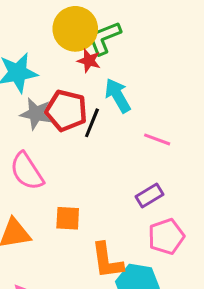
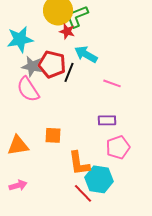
cyan arrow: (118, 95) -> (86, 54), turned -30
pink semicircle: (27, 171) -> (28, 89), moved
purple rectangle: (150, 196) -> (107, 120), turned 30

